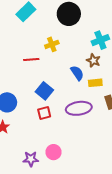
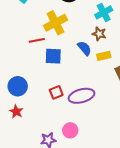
yellow cross: (52, 44) -> (55, 23), size x1.6
blue square: (44, 91) -> (53, 56), moved, turned -30
purple ellipse: (79, 108) -> (81, 96), moved

